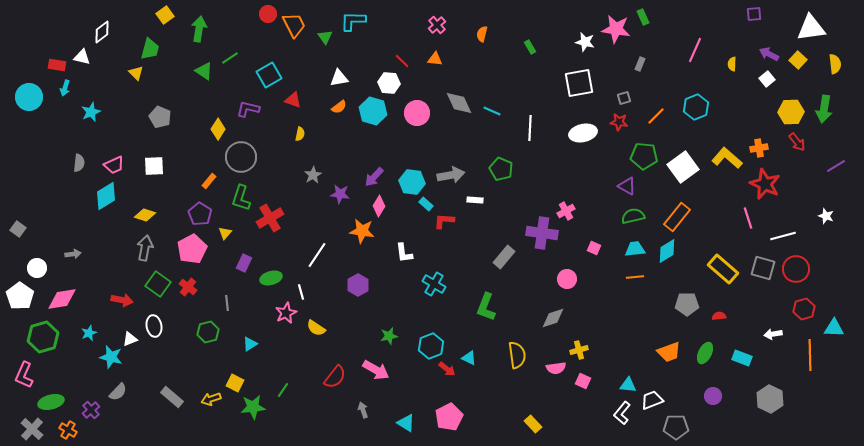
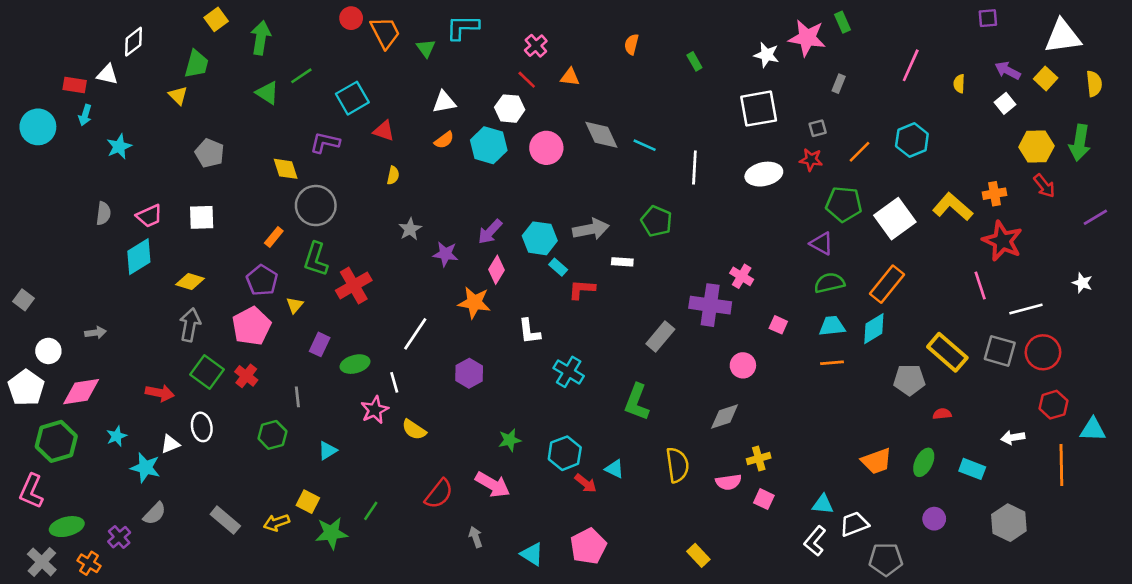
pink cross: (437, 25) -> (536, 46), moved
yellow diamond: (218, 129) -> (286, 169), turned -50
pink cross: (566, 211) -> (742, 276), turned -30
gray pentagon: (687, 304) -> (909, 380), moved

